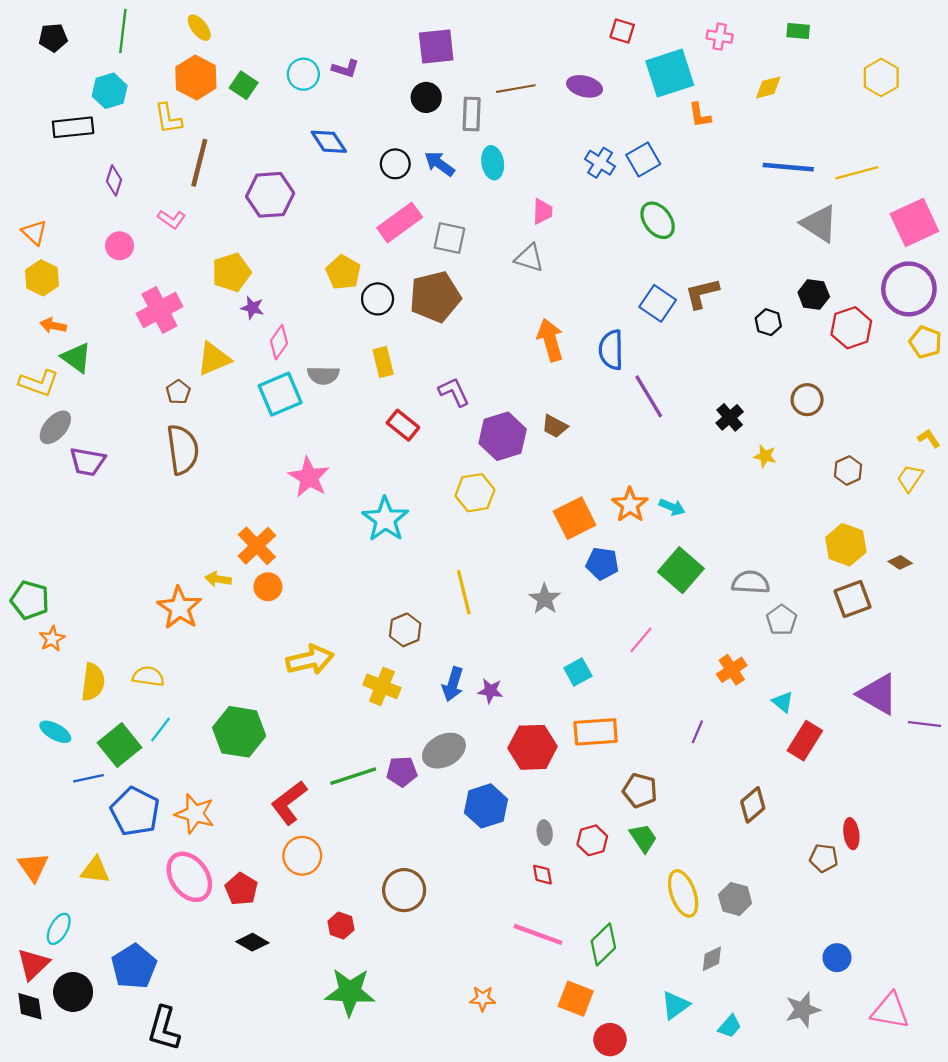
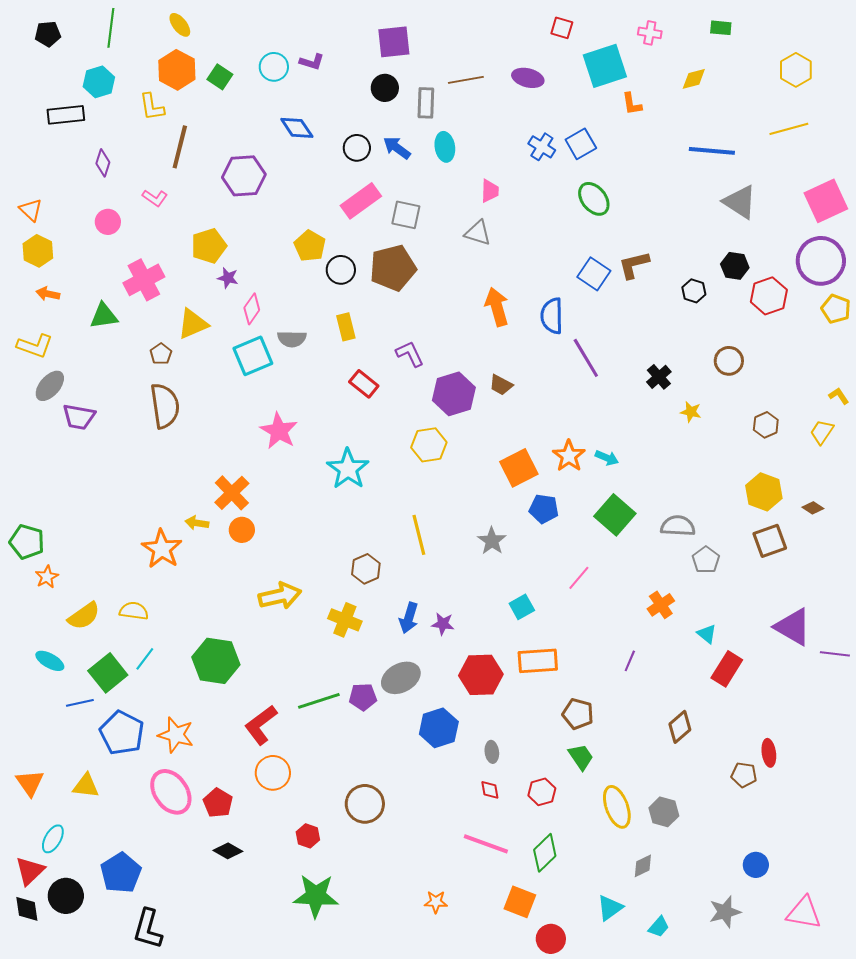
yellow line: (857, 173) -> (789, 129), moved
green triangle: (76, 358) -> (104, 316), moved, turned -44
yellow semicircle: (93, 682) -> (84, 616), turned 48
red hexagon: (592, 840) -> (542, 792), moved

